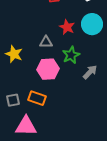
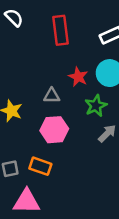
green star: (71, 55) -> (96, 106), moved

